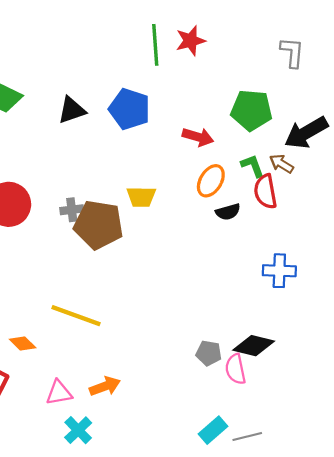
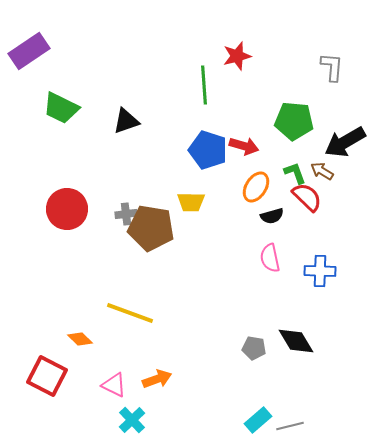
green line: (155, 45) -> (204, 85), moved
blue pentagon: (130, 109) -> (208, 150), moved
red semicircle: (265, 192) -> (307, 197), turned 144
black diamond: (254, 346) -> (296, 341), turned 45
pink semicircle: (235, 369) -> (270, 258), moved
pink triangle: (59, 393) -> (114, 385), turned 36

